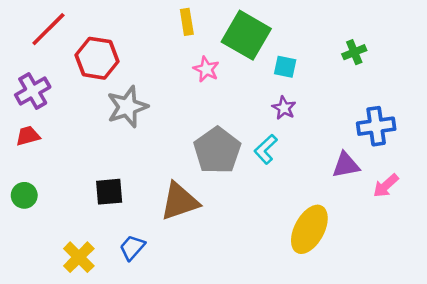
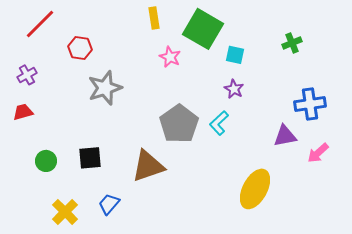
red hexagon: (97, 58) -> (80, 48), size x0.7
purple cross: (33, 91) -> (27, 75), size x0.7
green circle: (24, 195) -> (46, 161), moved

